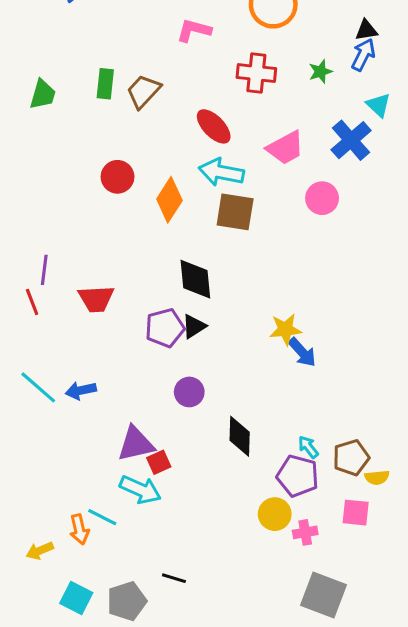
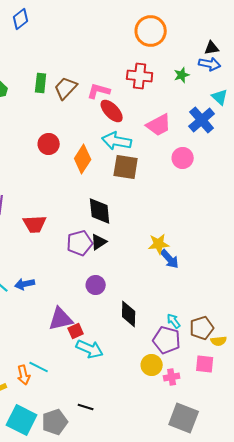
pink L-shape: (194, 30) -> (99, 91), moved
blue arrow: (363, 55) -> (210, 64), turned 75
cyan arrow: (140, 490) -> (90, 349), moved
cyan square: (76, 598) -> (22, 420), size x1.4

